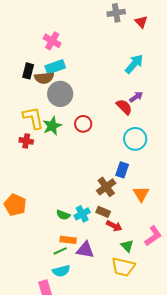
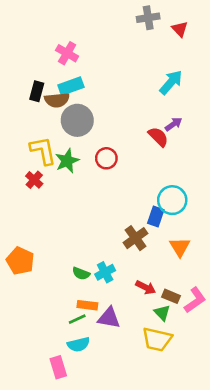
cyan circle: (135, 139) -> (172, 200), moved
red cross: (26, 141) -> (34, 180), turned 32
brown rectangle: (103, 212) -> (171, 296), moved

